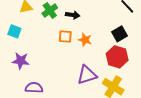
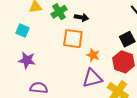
orange square: (65, 37) -> (73, 39), size x1.5
orange star: (85, 40) -> (93, 55), moved

